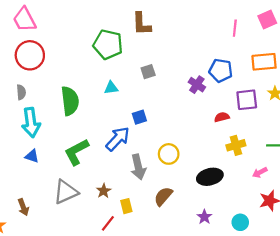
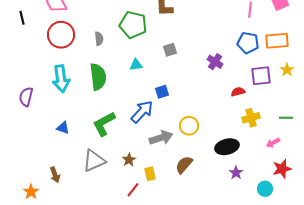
blue pentagon: (221, 70) -> (248, 43), moved
gray semicircle: (21, 92) -> (99, 39), moved
cyan arrow: (31, 123) -> (61, 79), moved
gray arrow: (138, 167) -> (161, 138), turned -95
purple star: (204, 217) -> (236, 173), moved
cyan circle: (240, 222) -> (265, 189), moved

